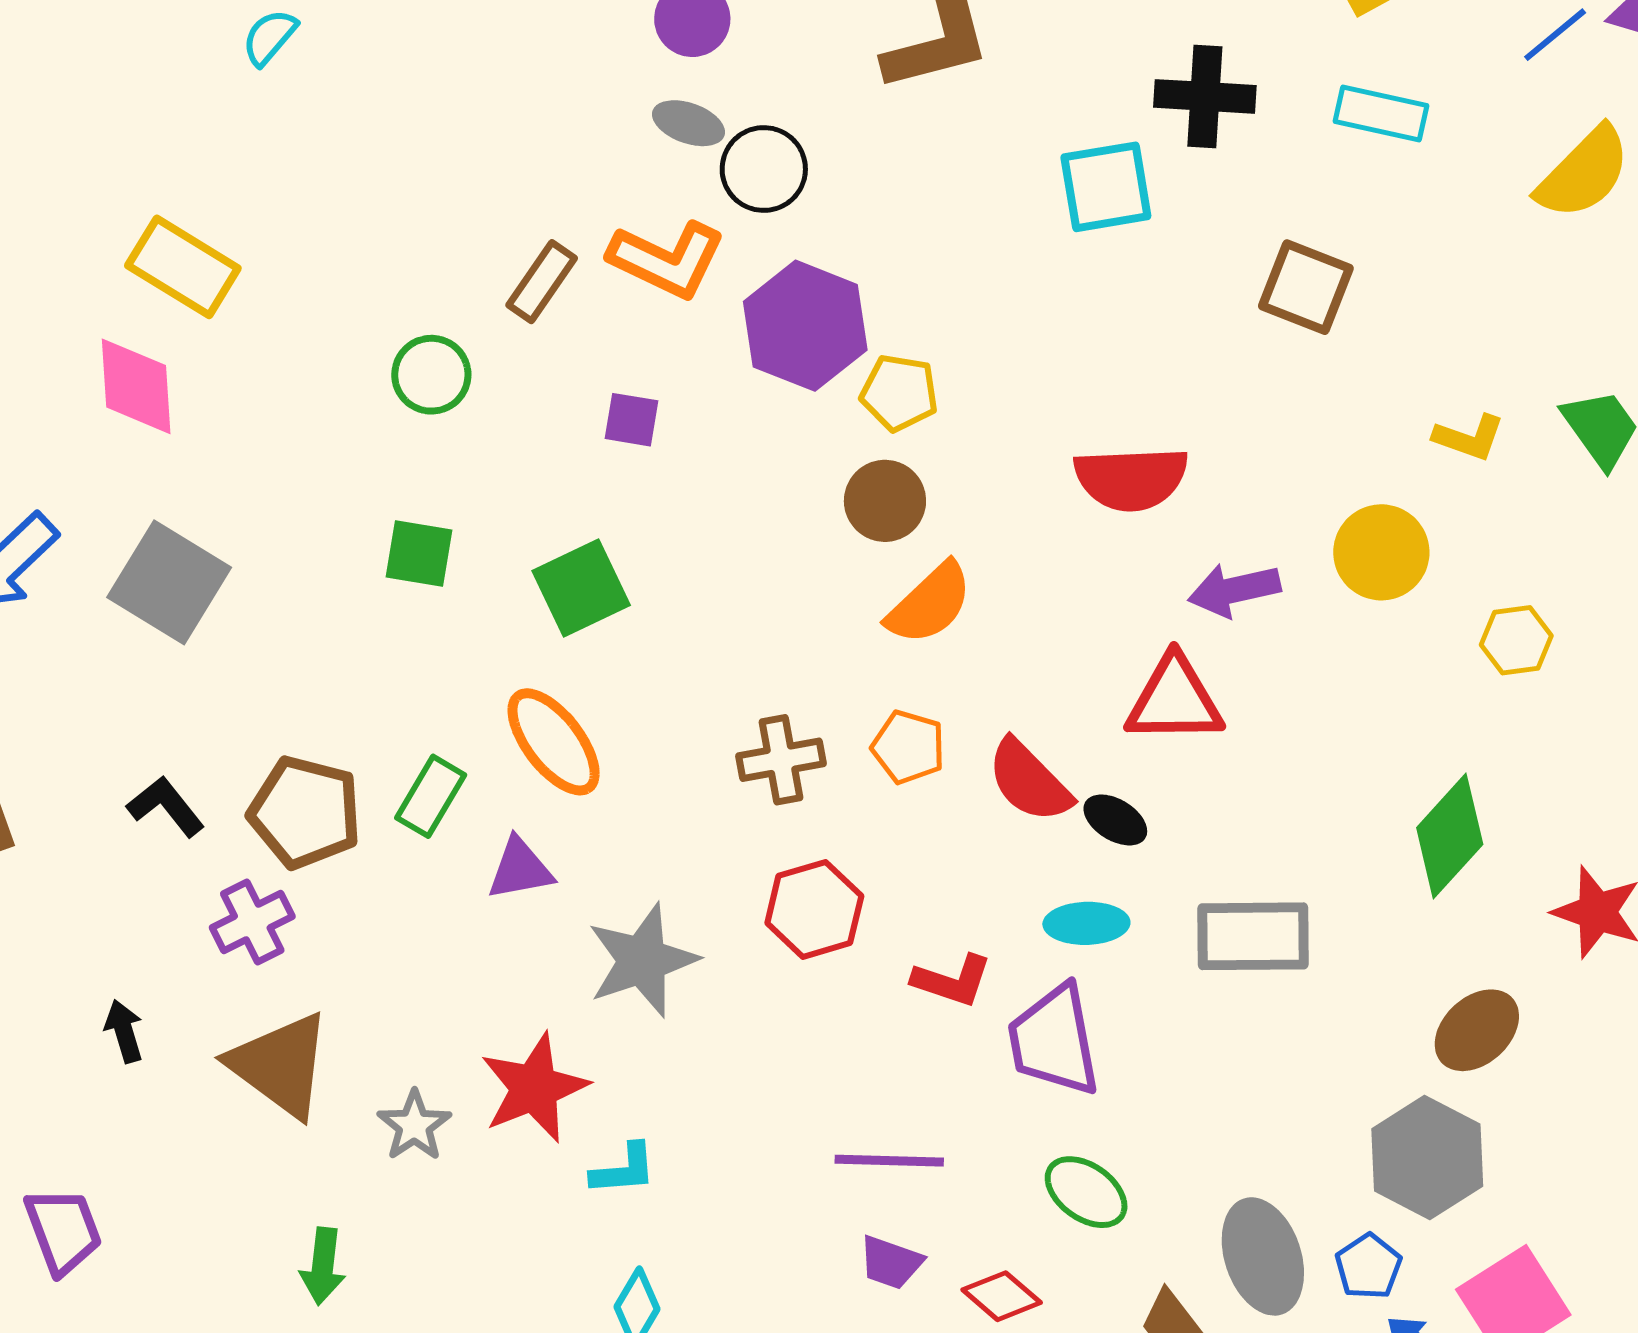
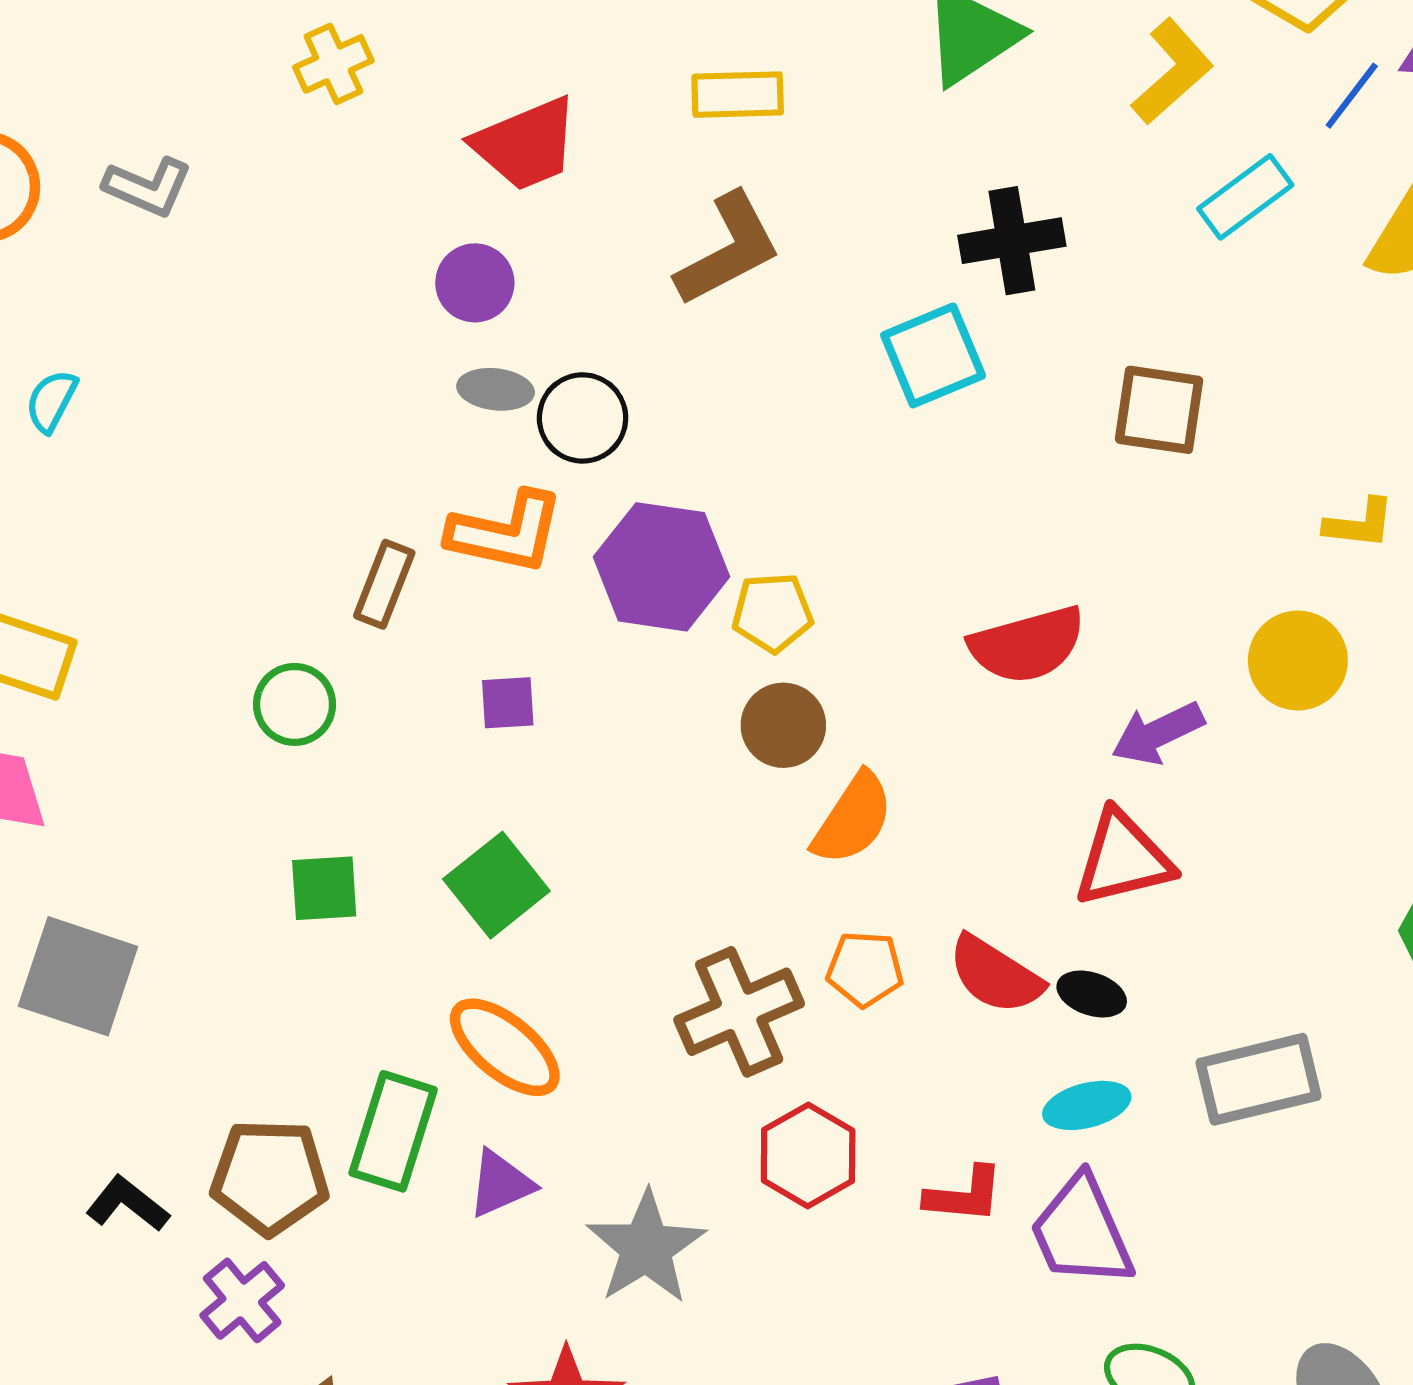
cyan rectangle: (1381, 114) -> (1245, 197), moved, turned -36
brown cross: (781, 760) -> (739, 1012), size x1.4
green rectangle: (431, 796) -> (393, 1131), size x1.4

